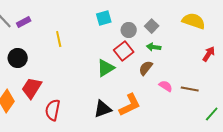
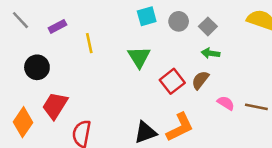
purple rectangle: (24, 22) -> (57, 26), moved
gray circle: (129, 30) -> (179, 21), moved
red square: (124, 51) -> (172, 81), moved
green triangle: (106, 68) -> (139, 57), moved, turned -30

